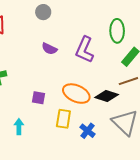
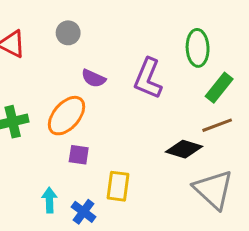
gray circle: (43, 12) -> (68, 33), moved
orange ellipse: (76, 94) -> (67, 116), moved, turned -72
blue cross: (88, 131) -> (84, 212), moved

